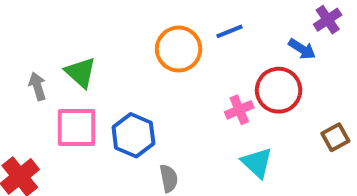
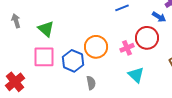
orange circle: (179, 49) -> (96, 47), moved
gray arrow: (37, 86) -> (16, 21), moved

